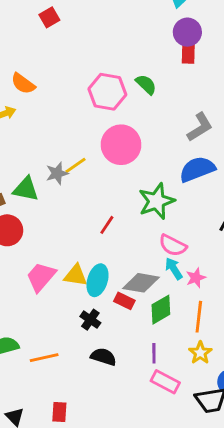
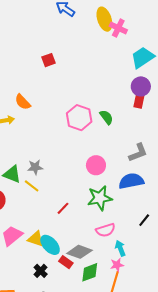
pink circle: (121, 145) -> (96, 165), moved, size x0.7
yellow line: (76, 165) -> (32, 186), moved, turned 63
pink semicircle: (173, 245) -> (105, 230), turned -54
cyan arrow: (174, 269) -> (120, 248), moved
pink star: (196, 278) -> (117, 265), moved
cyan ellipse: (97, 280) -> (50, 245), turned -70

